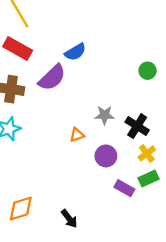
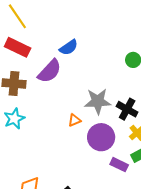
gray star: (105, 115) -> (98, 101), size x1.5
purple circle: (106, 156) -> (101, 137), size x1.4

